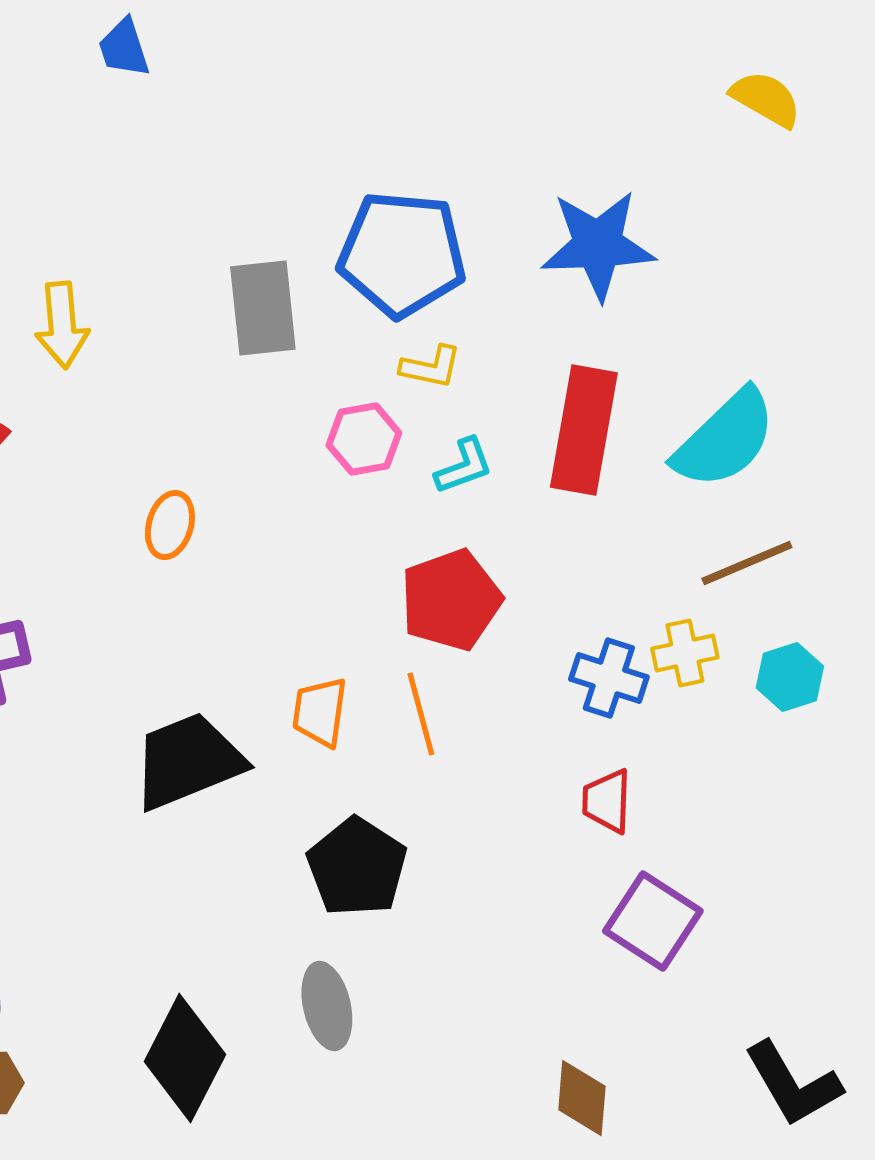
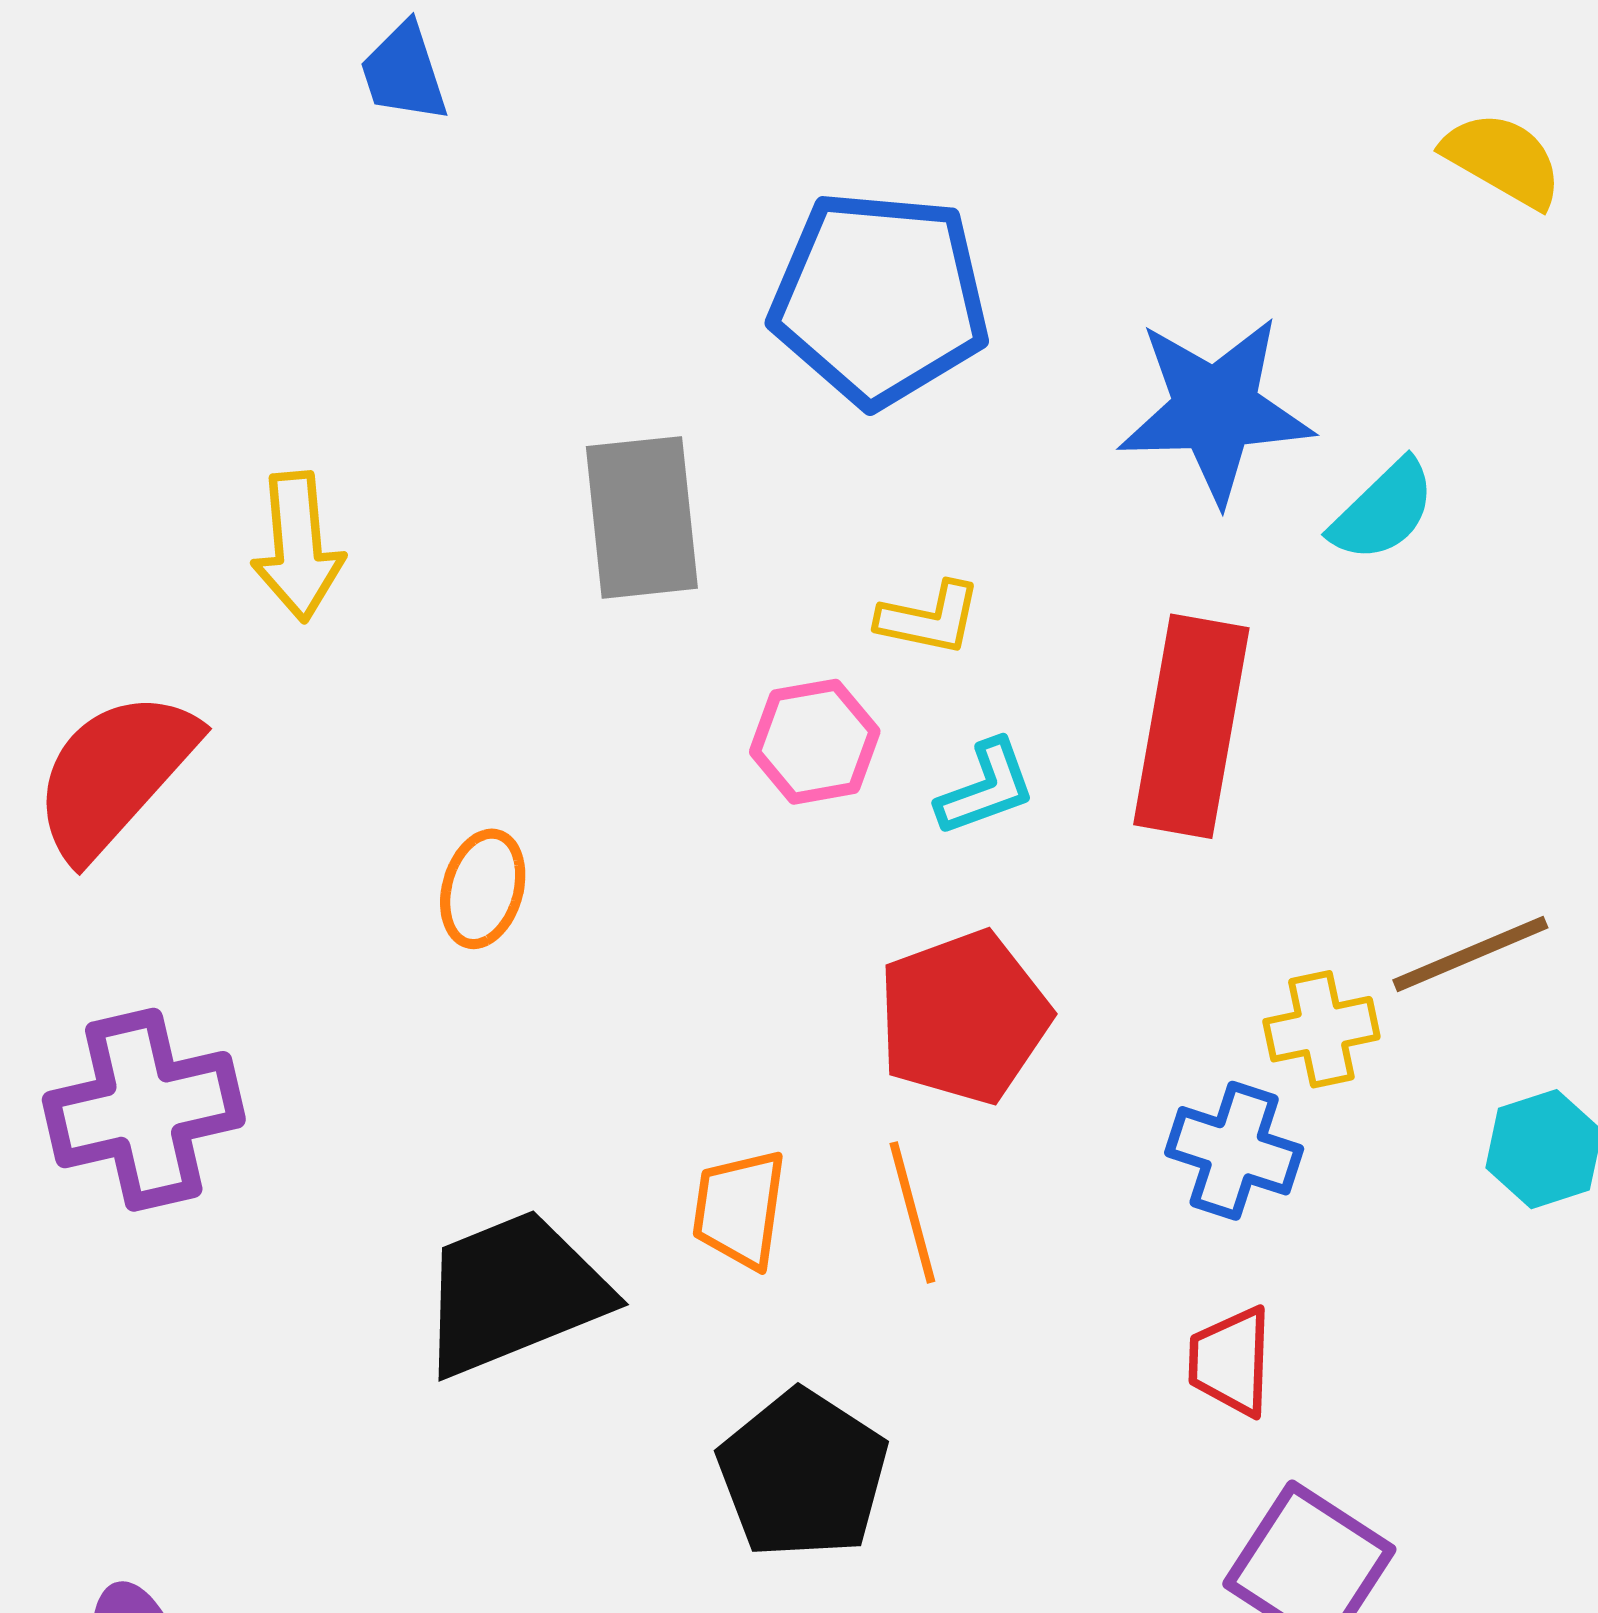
blue pentagon: (402, 254) -> (880, 298), moved
cyan semicircle: (725, 439) -> (1383, 511), moved, size x0.6
yellow cross: (685, 653) -> (1321, 1029), moved

